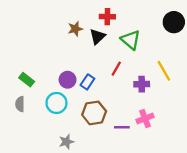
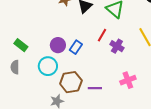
purple cross: (142, 84) -> (117, 46), moved, turned 32
brown hexagon: (94, 113) -> (71, 82), moved
purple line: (122, 127) -> (95, 88), moved

